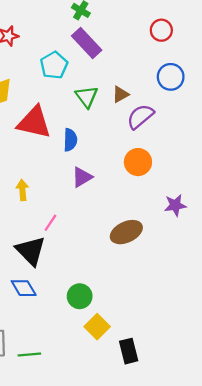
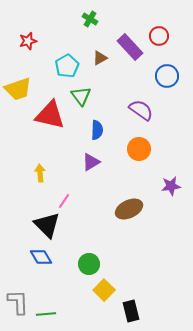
purple rectangle: (87, 43) -> (130, 47), moved
brown triangle: (120, 94) -> (100, 58), moved
green triangle: (87, 97) -> (81, 96), moved
purple semicircle: (140, 117) -> (141, 110), turned 75
blue semicircle: (70, 140) -> (97, 130), moved

